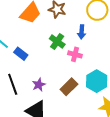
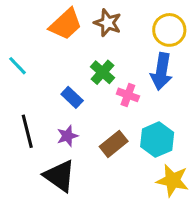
blue arrow: (82, 32) -> (161, 71), moved, size x1.6
blue rectangle: (21, 54) -> (72, 97), moved

